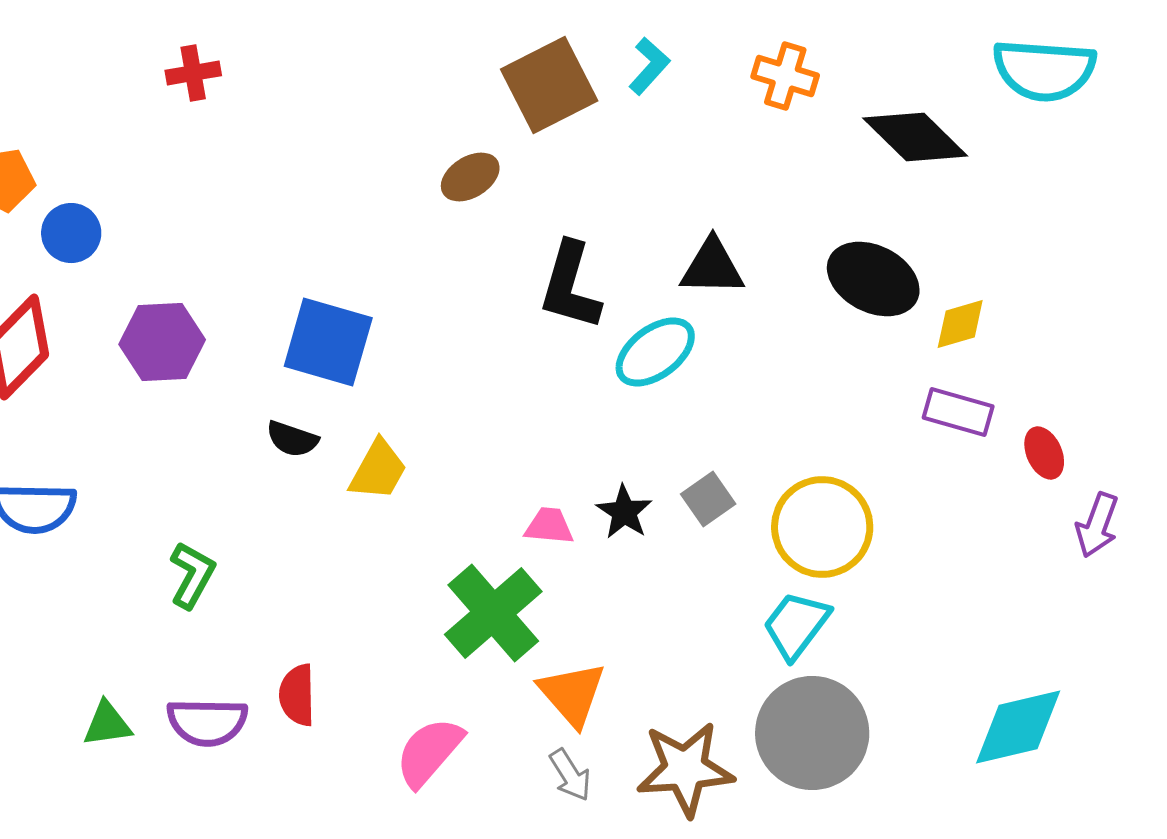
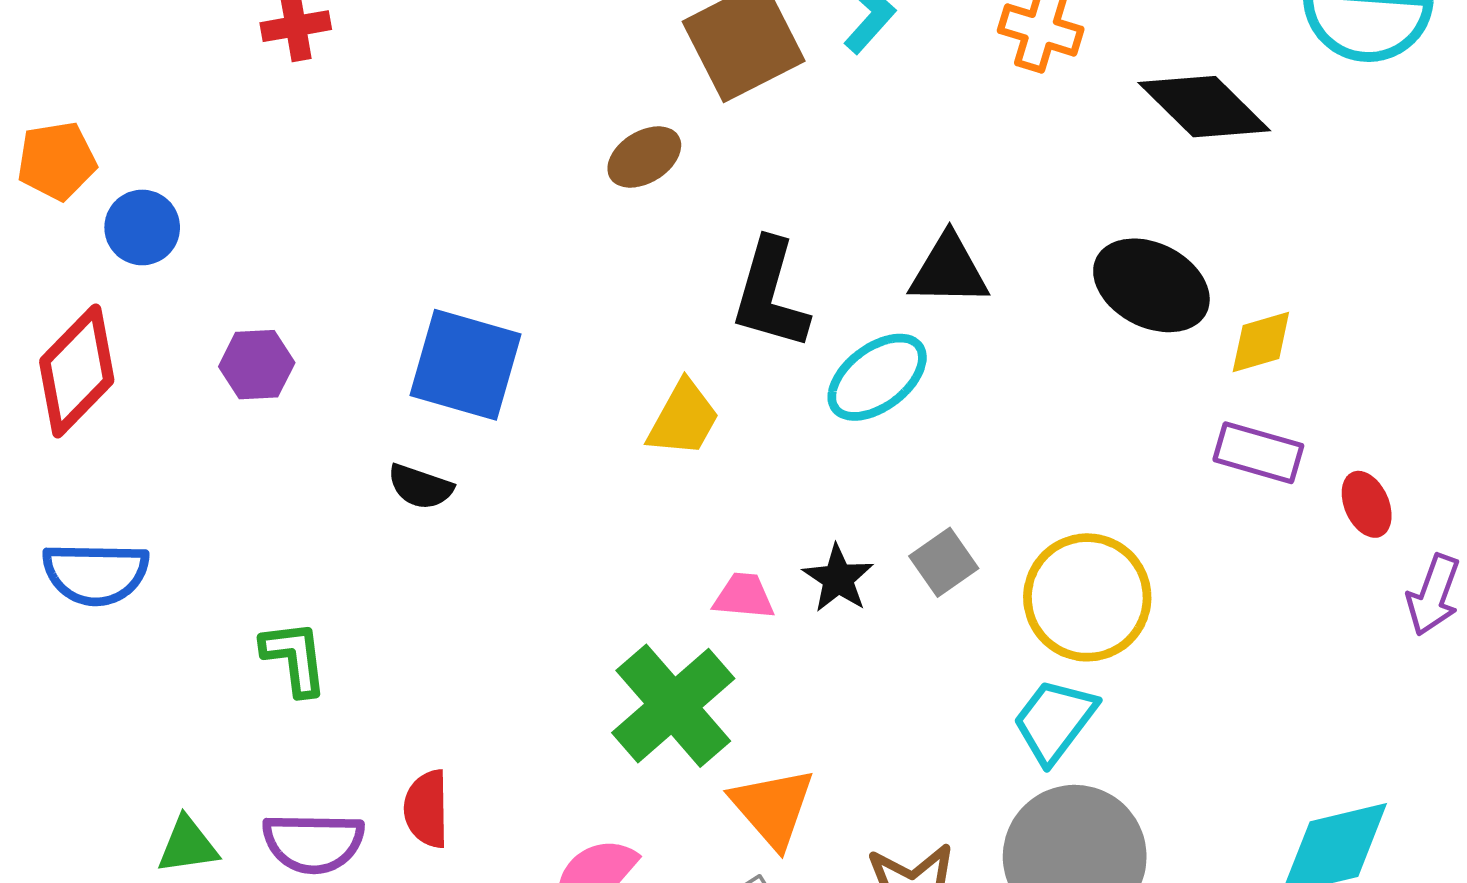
purple hexagon: (162, 342) -> (257, 365), size x0.7
yellow trapezoid: (378, 470) -> (683, 419), moved
green L-shape: (192, 575) -> (294, 658), turned -36

